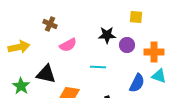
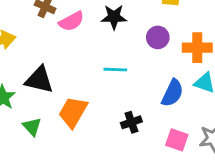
black star: (107, 35) -> (114, 17), moved
pink semicircle: (68, 45) -> (71, 21), moved

